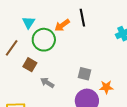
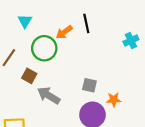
cyan triangle: (28, 23) -> (25, 21), moved
gray arrow: (47, 83) -> (49, 95), size x1.5

